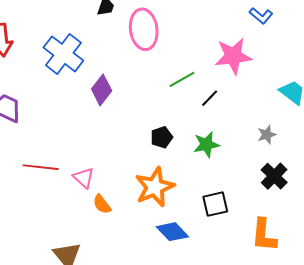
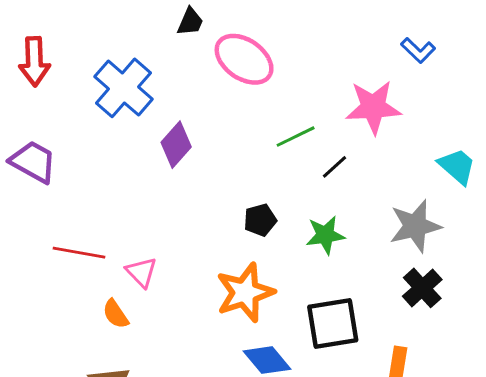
pink ellipse: (144, 29) -> (244, 59), turned -51
gray star: (267, 135) -> (415, 226), size x1.8
orange semicircle: (102, 204) -> (116, 314), moved
black square: (215, 204) -> (333, 323), size x1.4

